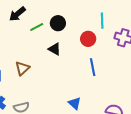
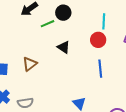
cyan line: (102, 21) -> (104, 21), moved
black circle: (58, 23) -> (63, 13), moved

